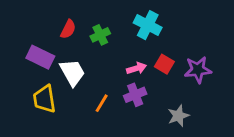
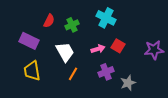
purple star: (198, 70) -> (154, 50), moved
white trapezoid: (72, 72) -> (65, 52), moved
purple cross: (135, 95) -> (106, 72), moved

